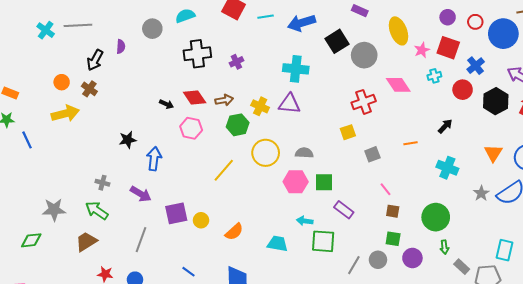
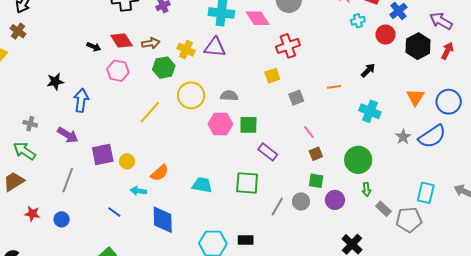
pink diamond: (398, 85) -> (258, 18), moved
brown square: (393, 211) -> (316, 154), turned -32
cyan arrow: (305, 221) -> (138, 191), moved

